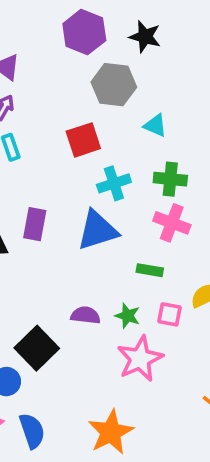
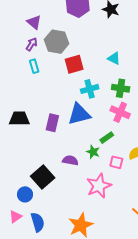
gray hexagon: (114, 85) -> (57, 42), moved
purple rectangle: (35, 224) -> (52, 123), moved
green rectangle: (150, 270) -> (107, 138), turned -48
green star: (128, 316) -> (93, 152), moved

